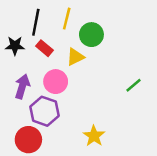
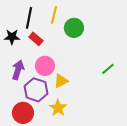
yellow triangle: (75, 57) -> (61, 81), moved
yellow star: (94, 136) -> (58, 108), moved

